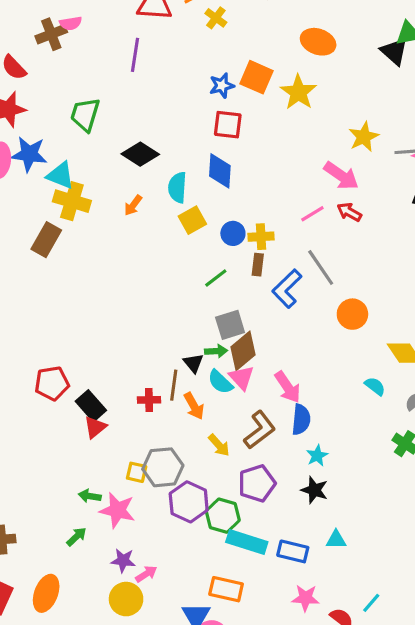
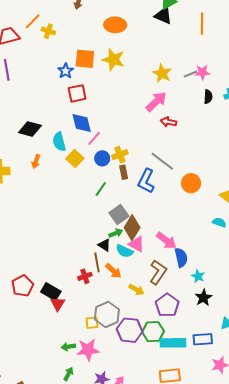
pink arrow: (341, 176) -> (156, 102), turned -60
pink line: (312, 214) -> (94, 138), moved
black star: (314, 490) -> (203, 298), turned -30

